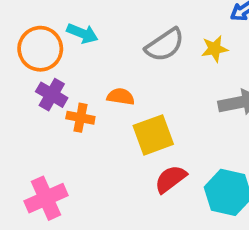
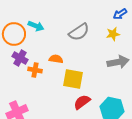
yellow star: (215, 49) -> (113, 34), moved
yellow square: (153, 135) -> (73, 79), turned 30

